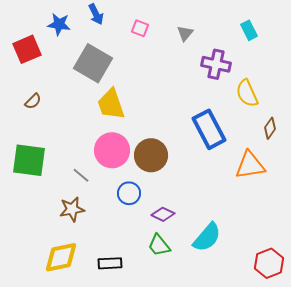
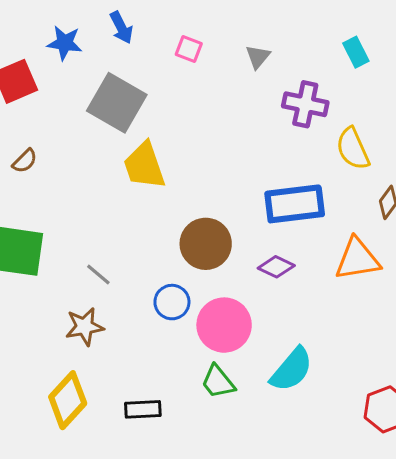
blue rectangle: (209, 129) -> (295, 204), turned -69
pink circle: (112, 150) -> (224, 325), moved
purple diamond: (163, 214) -> (276, 267), moved
yellow diamond: (61, 257) -> (68, 400), turned -36

